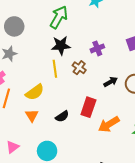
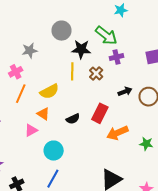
green arrow: (59, 17) -> (106, 35), moved, turned 90
gray circle: (14, 26) -> (62, 31), moved
orange triangle: (32, 115) -> (43, 114), turned -32
pink triangle: (13, 147) -> (31, 130), moved

